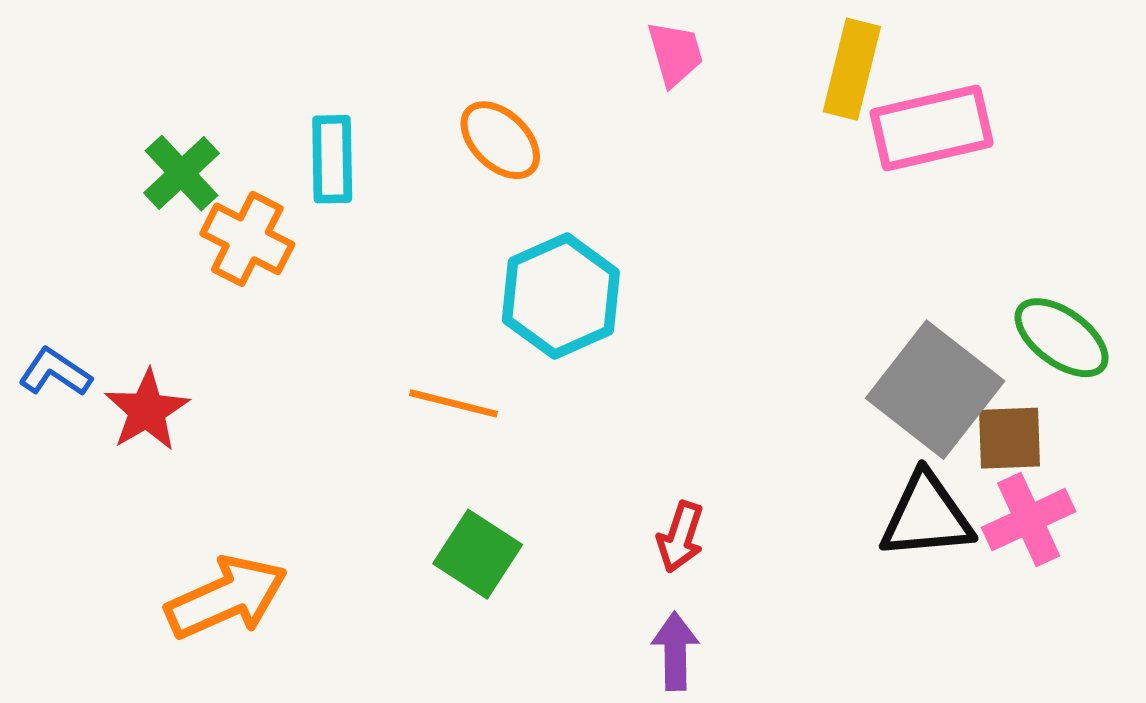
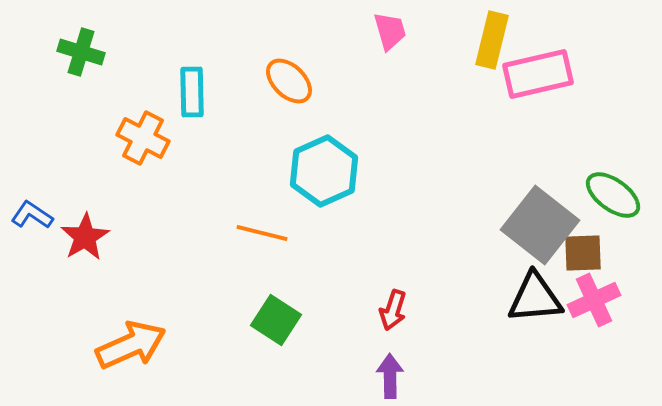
green cross: (182, 173) -> (81, 52), moved, turned -30

